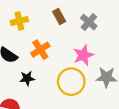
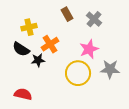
yellow cross: (19, 21) -> (29, 27), moved
black star: (27, 78) -> (38, 60), moved

